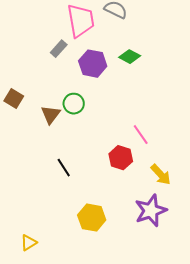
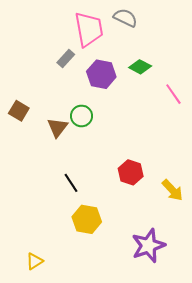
pink line: (141, 135) -> (173, 94), moved
purple star: (151, 211) -> (148, 246), moved
yellow hexagon: (92, 218) -> (87, 219), moved

